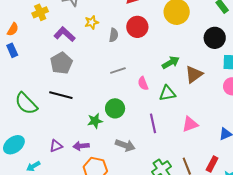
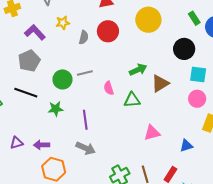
green circle: (115, 108) -> (62, 79), moved
green star: (95, 121) -> (56, 109), moved
purple line: (153, 123) -> (85, 120), moved

